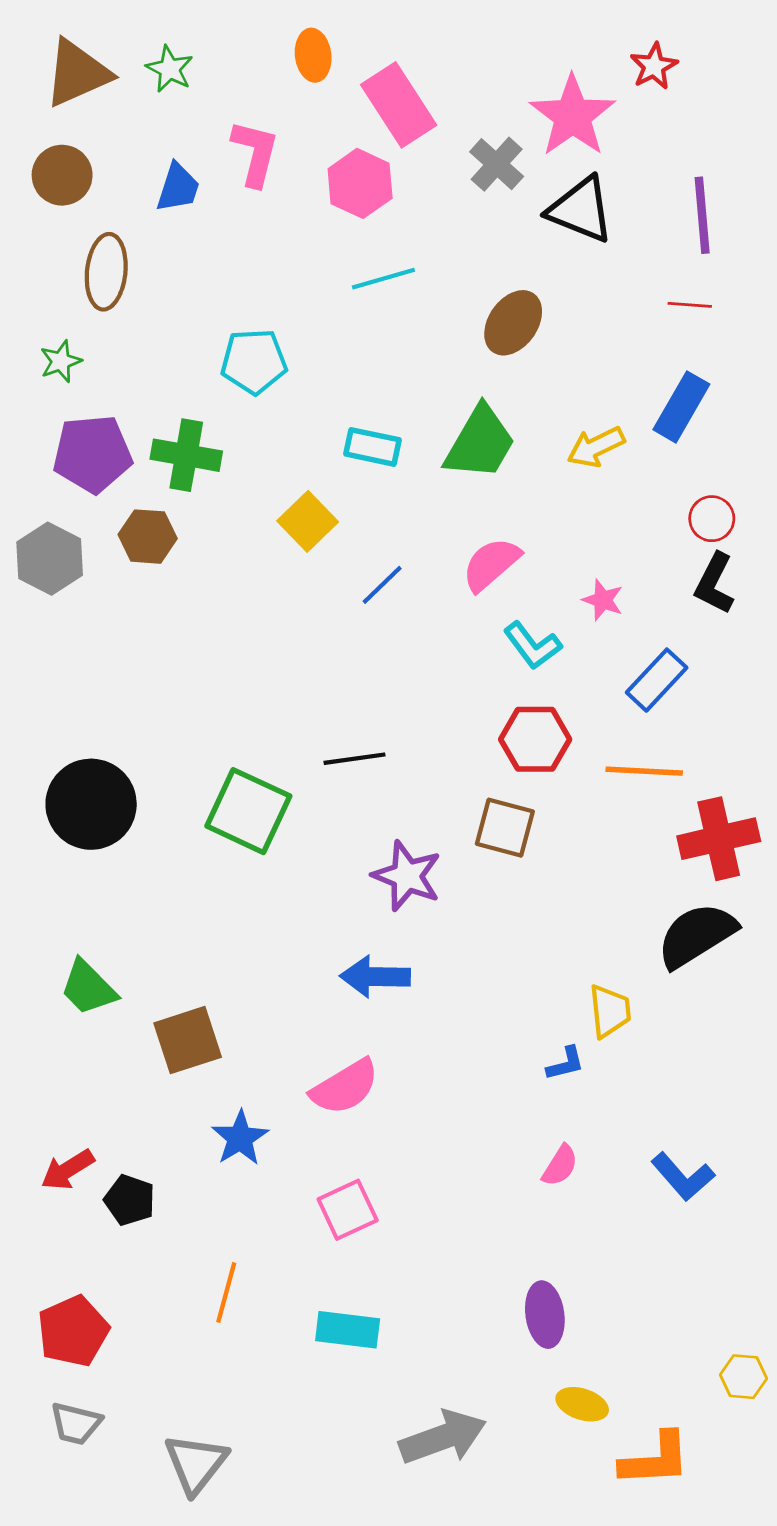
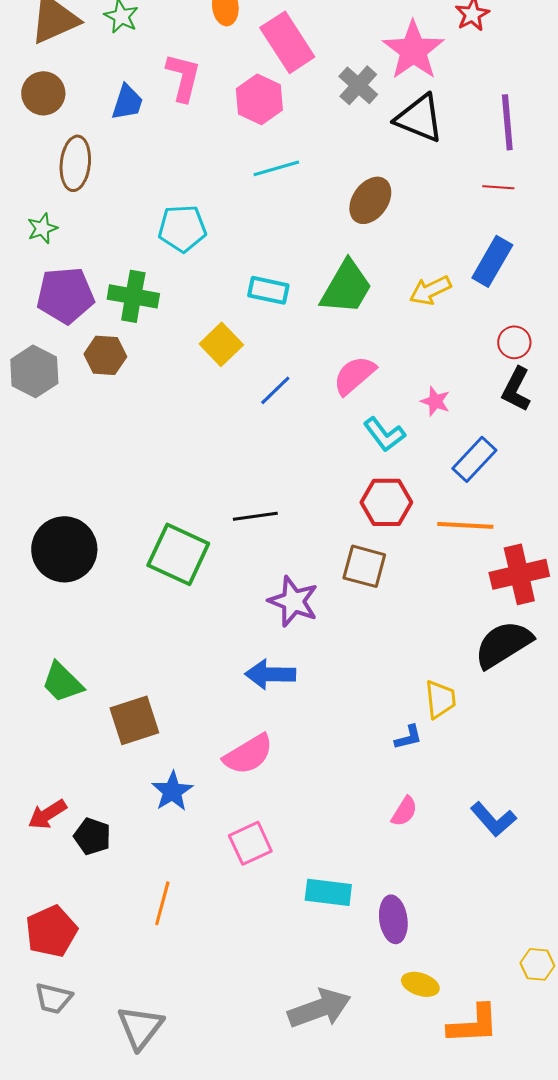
cyan rectangle: (348, 1330) -> (328, 892), moved

